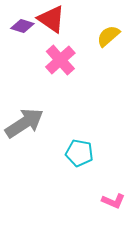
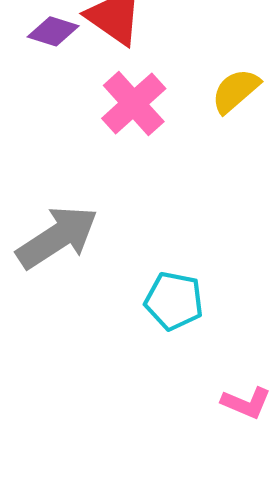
yellow semicircle: (108, 36) -> (236, 91), moved

